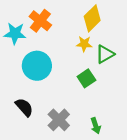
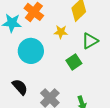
yellow star: (84, 44) -> (61, 32), moved

